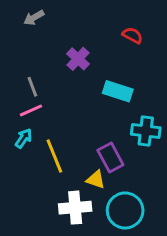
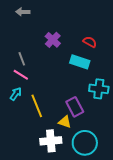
gray arrow: (34, 18) -> (23, 12), turned 32
red semicircle: (132, 35) -> (90, 42), moved
pink line: (31, 110) -> (21, 75), turned 56

